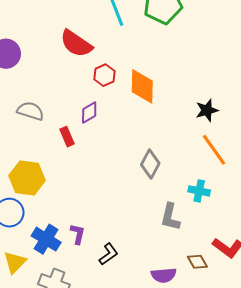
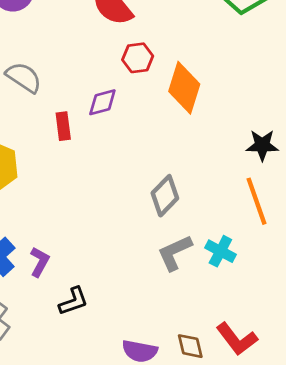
gray L-shape: (170, 217) -> (175, 253), moved, turned 36

